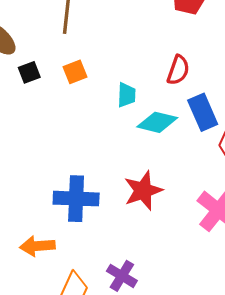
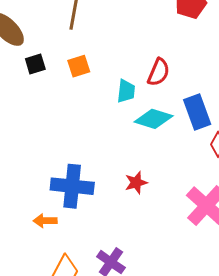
red semicircle: (178, 70) -> (159, 72), moved
red star: (143, 191) -> (136, 183), size x0.6
orange arrow: (37, 246) -> (45, 221), moved, size x0.7

